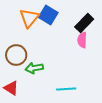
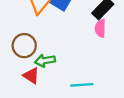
red triangle: (11, 88) -> (31, 76), moved

